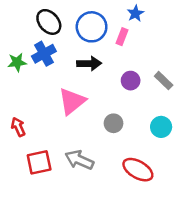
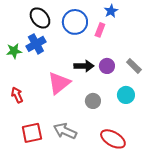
black arrow: (89, 63) -> (84, 66), moved
red arrow: (18, 127) -> (17, 95), moved
cyan circle: (161, 127) -> (126, 95), moved

